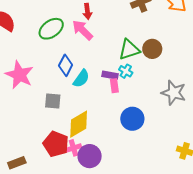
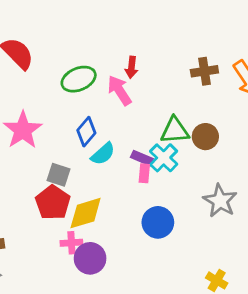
cyan cross: (126, 71) -> (164, 158), size x1.5
red pentagon: (56, 144) -> (53, 203), moved

